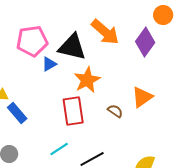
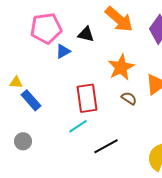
black triangle: (72, 47) -> (86, 34), size x0.6
orange star: (87, 80) -> (121, 67), moved
cyan line: (59, 149) -> (78, 126), moved

